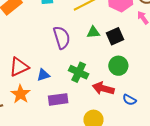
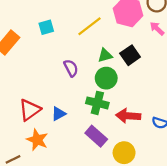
purple semicircle: (62, 38) -> (71, 68), size x0.7
green circle: (118, 66) -> (106, 78), moved
purple rectangle: (58, 99) -> (96, 136), moved, turned 60

